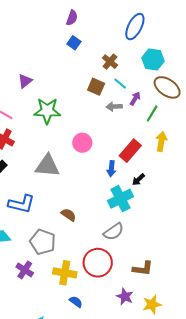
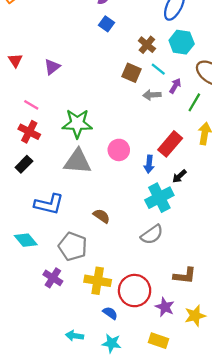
cyan hexagon: (153, 59) -> (182, 42), moved
green star: (47, 111) -> (77, 123), moved
pink circle: (82, 143) -> (119, 150), moved
red circle: (98, 263) -> (135, 291), moved

